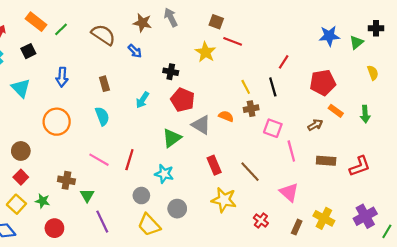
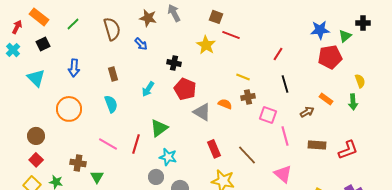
orange rectangle: (36, 22) -> (39, 17), moved
brown semicircle: (103, 35) -> (112, 29), turned 40
yellow semicircle: (373, 73) -> (360, 81), moved
red pentagon: (323, 83) -> (330, 57), moved
yellow line: (246, 87) -> (243, 77), turned -40
black line: (273, 87) -> (285, 84), moved
green triangle: (172, 138) -> (159, 128), moved
gray circle: (141, 196) -> (156, 177), moved

